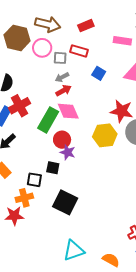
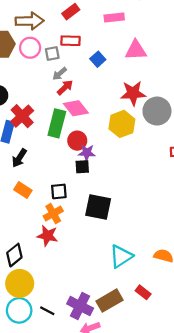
blue square: (99, 73) -> (98, 59), turned 32
black square: (53, 168) -> (82, 167), moved
red star: (14, 216) -> (47, 236), turned 30

